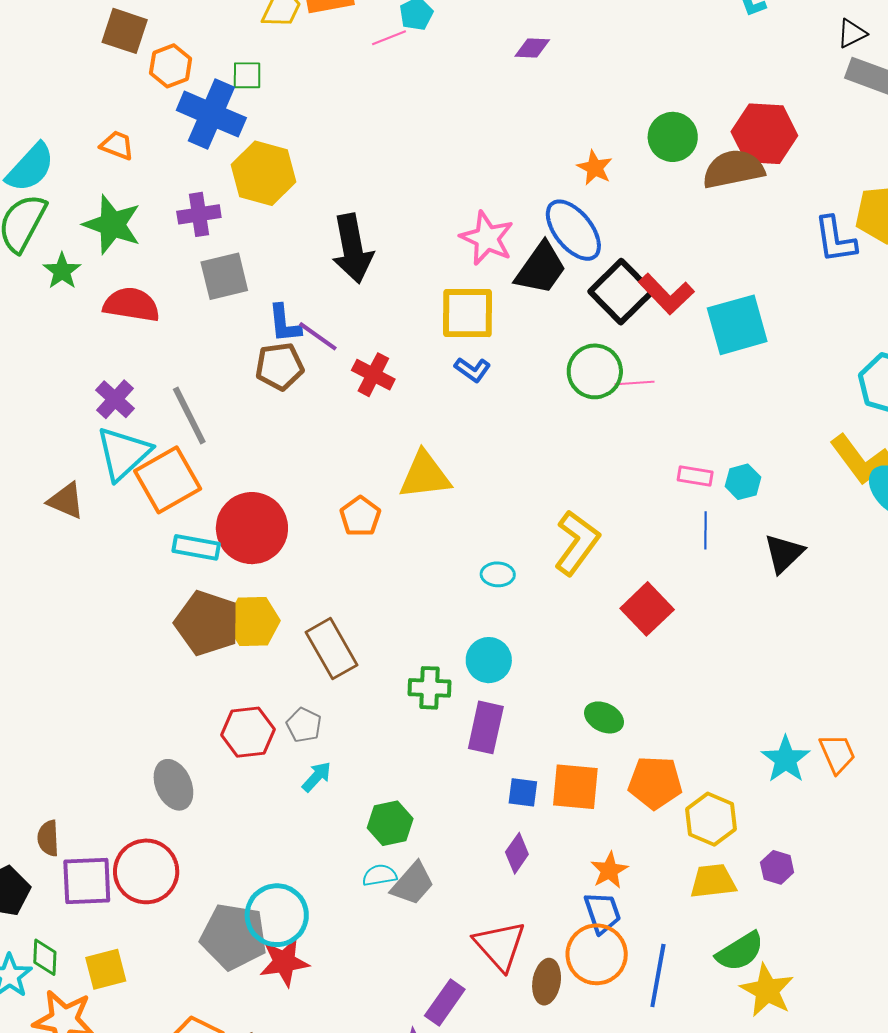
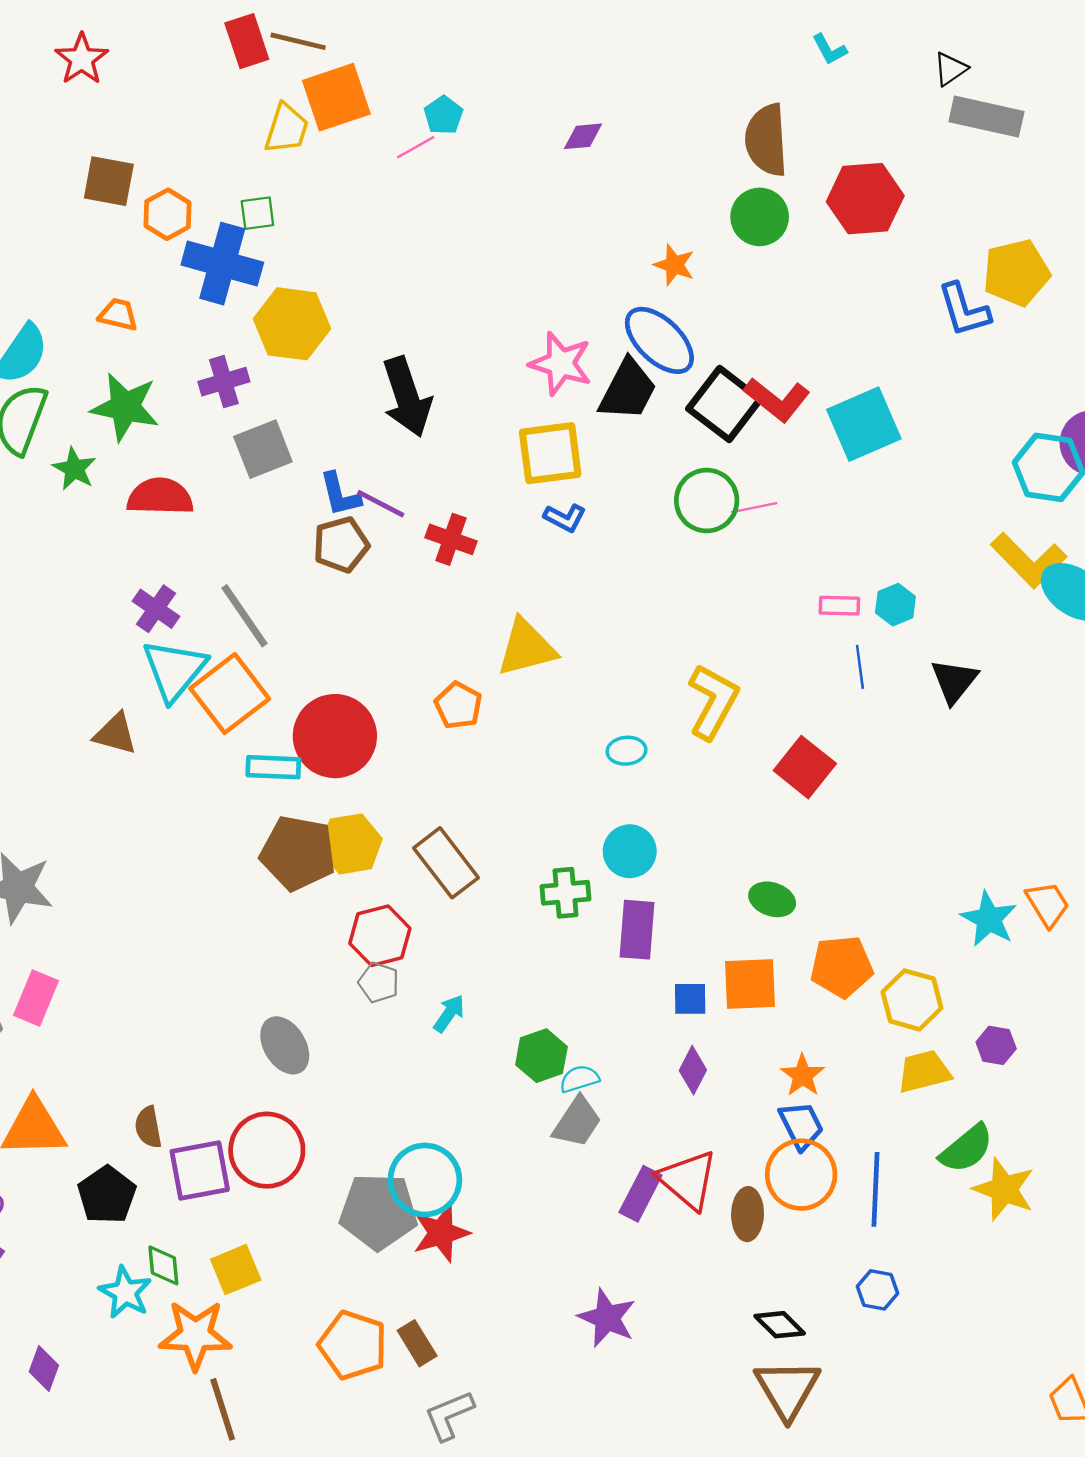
brown semicircle: (733, 169) -> (766, 140), moved, turned -74
gray pentagon: (304, 725) -> (379, 982), moved
red hexagon: (248, 732) -> (380, 936), moved
cyan semicircle: (380, 875) -> (579, 1079), moved
purple rectangle: (445, 1002) -> (641, 1194), moved

